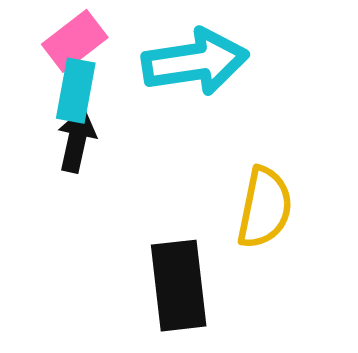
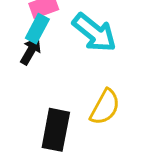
cyan arrow: (195, 62) -> (94, 33), turned 30

